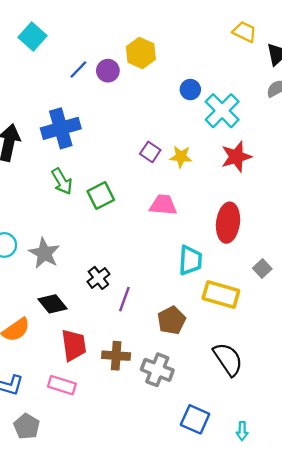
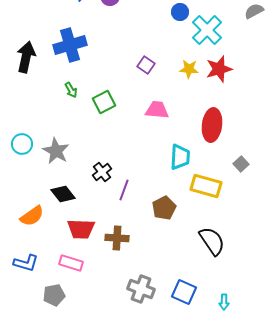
yellow star: (181, 157) -> (189, 69), moved
green arrow: (62, 181) -> (71, 90), size x0.7
red trapezoid: (74, 345) -> (81, 229), turned 100
gray cross: (157, 370) -> (141, 289), moved
gray pentagon: (27, 426) -> (54, 295), moved, turned 30

